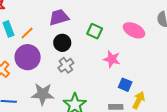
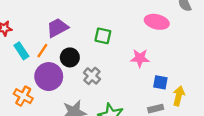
purple trapezoid: (59, 17) -> (58, 28), moved
green square: (95, 31) -> (103, 36), moved
black circle: (62, 43) -> (70, 57), moved

